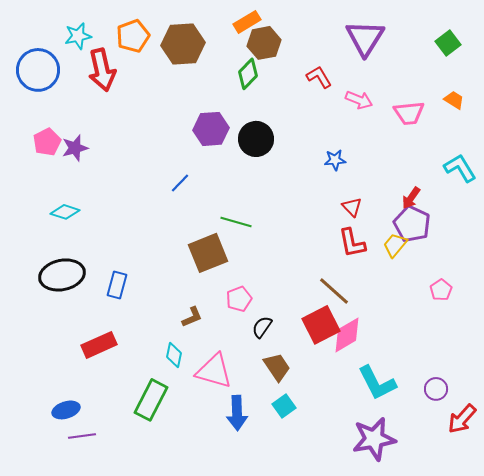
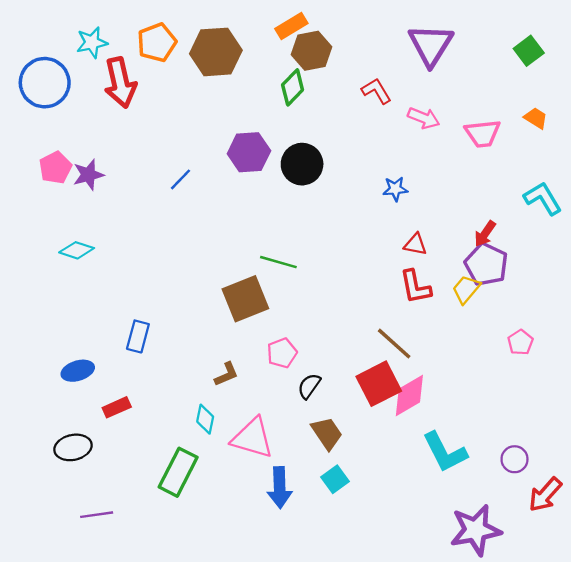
blue line: (180, 183) -> (180, 179), moved
red triangle: (352, 207) -> (415, 244), turned -35
black ellipse: (62, 275) -> (73, 447), moved, size x0.7
red rectangle: (99, 345) -> (117, 407), size x0.7
blue ellipse: (66, 410) -> (78, 371), moved
purple star: (374, 439) -> (476, 530), moved

